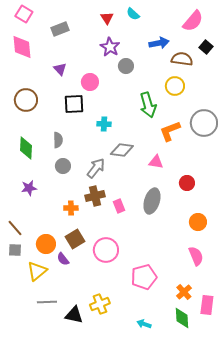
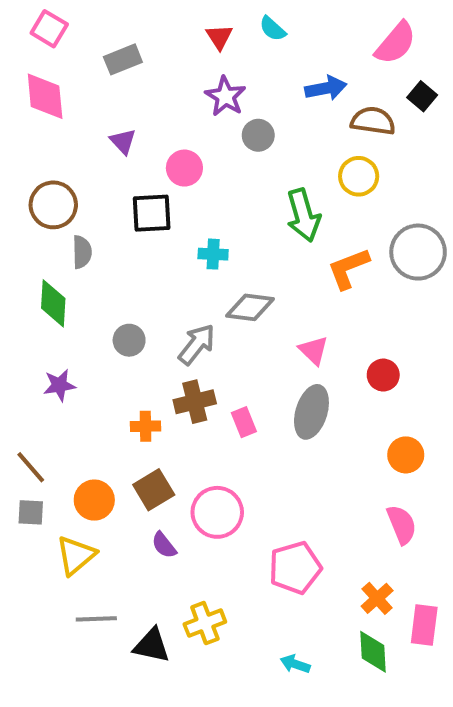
gray semicircle: (58, 140) -> (82, 252), moved
pink triangle: (156, 162) -> (314, 350), moved, turned 35
purple semicircle: (63, 259) -> (164, 545), moved

